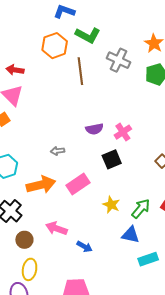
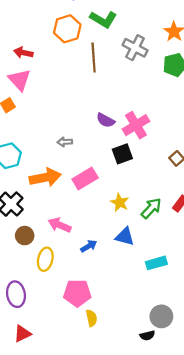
purple semicircle: (94, 129) -> (106, 120), turned 36
pink cross: (123, 132) -> (136, 125), size x1.4
blue triangle: (131, 235) -> (125, 237), moved
blue arrow: (84, 247) -> (89, 246), turned -63
yellow ellipse: (30, 269) -> (45, 259), moved

